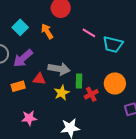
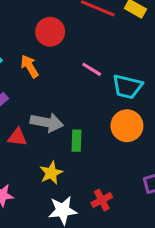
orange circle: (115, 83) -> (127, 126), moved
yellow star: (62, 93) -> (51, 173), moved
red cross: (91, 94) -> (102, 200), moved

